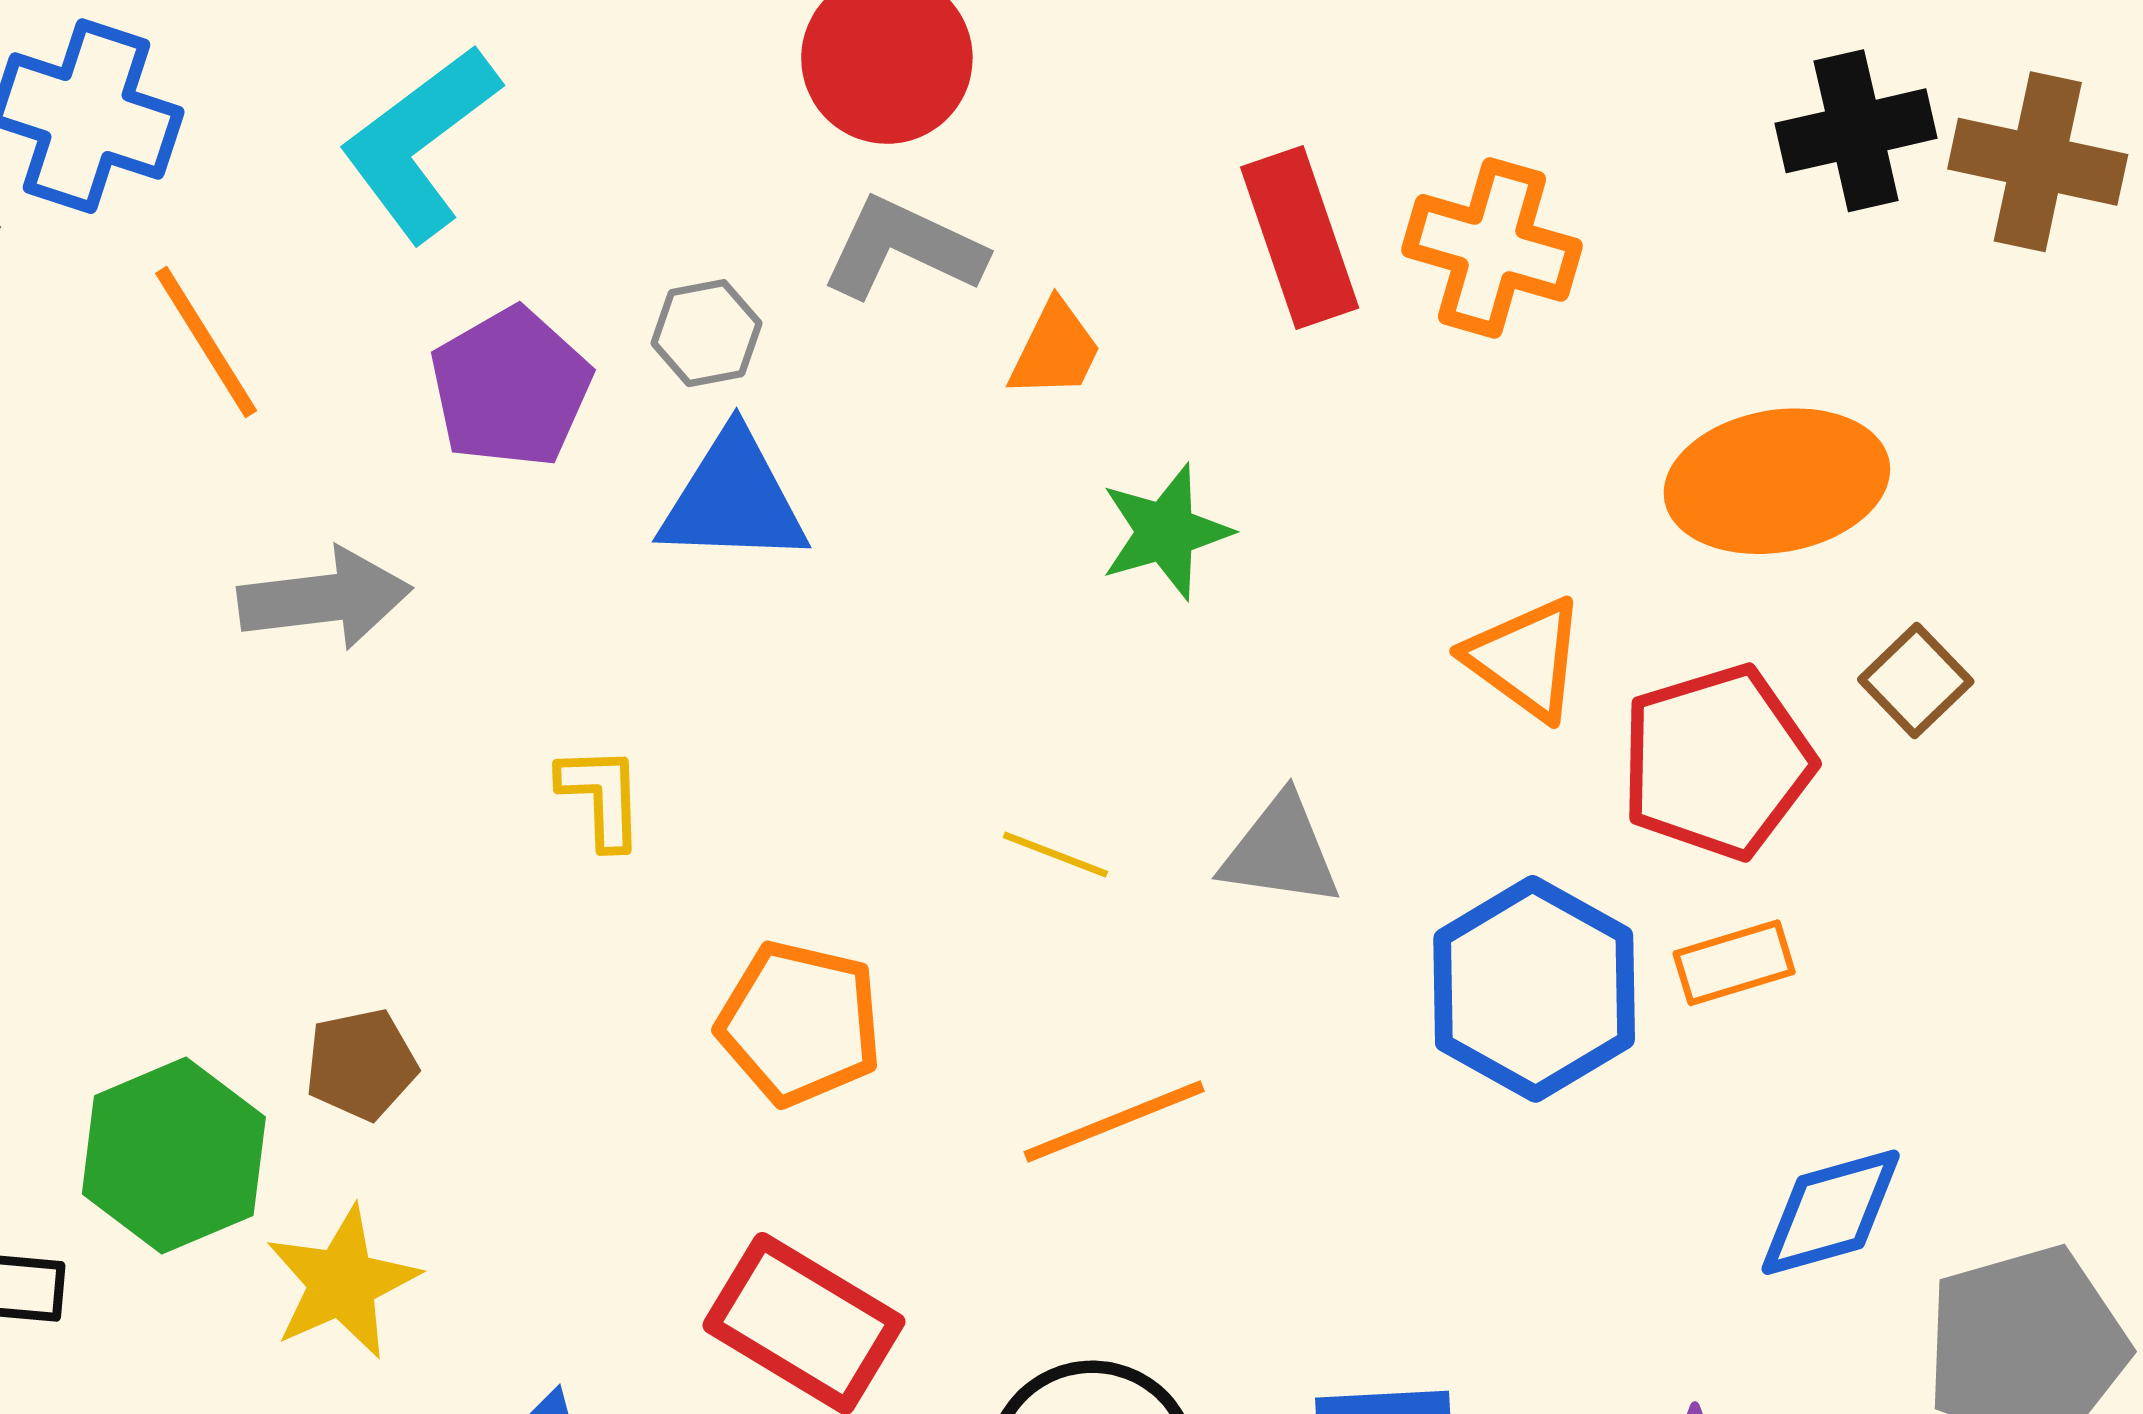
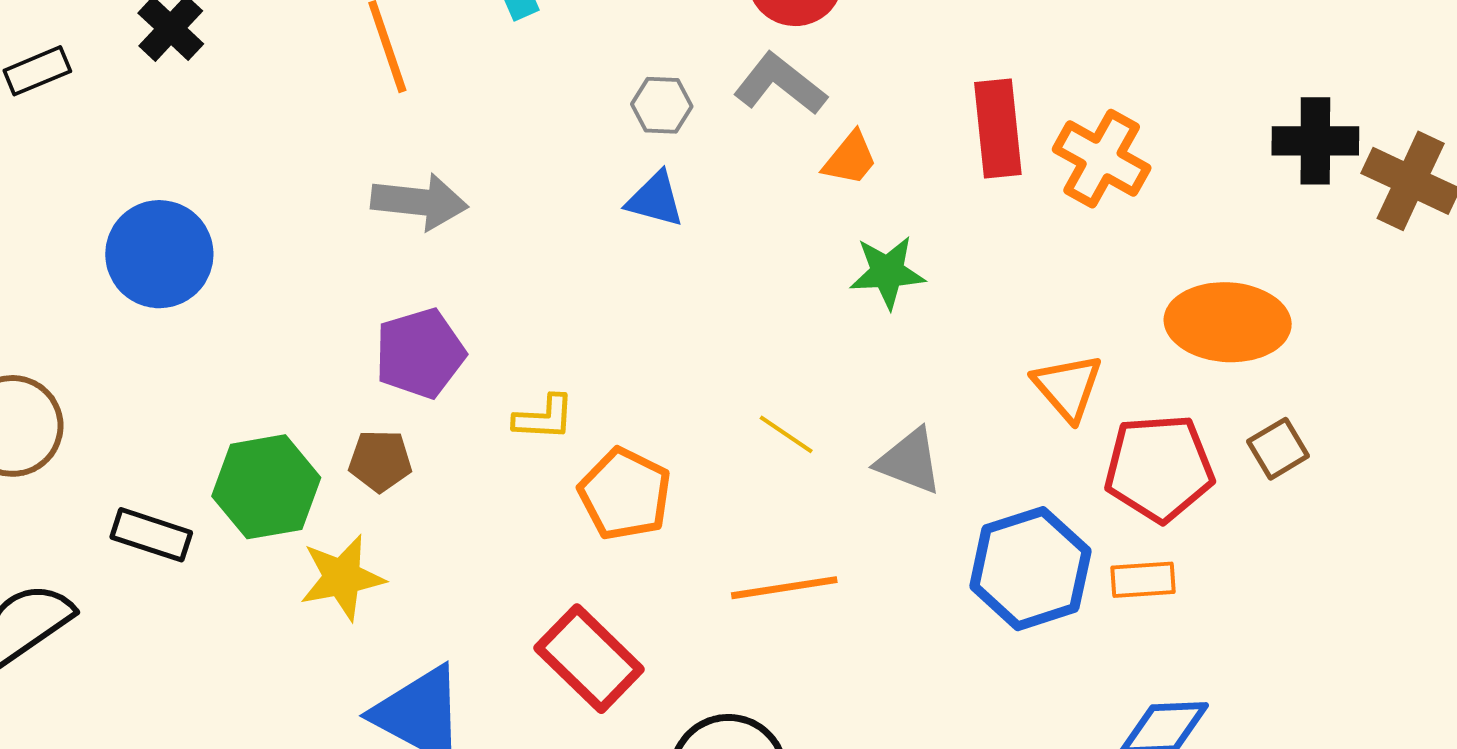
purple pentagon: (511, 388) -> (420, 353), moved
blue triangle: (733, 499) -> (655, 199), size x0.7
yellow L-shape: (601, 797) -> (544, 418), moved, turned 82

